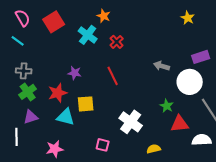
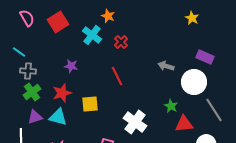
cyan line: (18, 41) -> (19, 52), moved
purple rectangle: (201, 57) -> (205, 57), turned 42
purple star: (75, 73) -> (71, 66), moved
cyan triangle: (66, 117) -> (58, 117), moved

